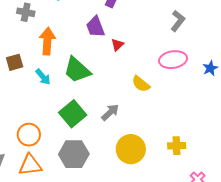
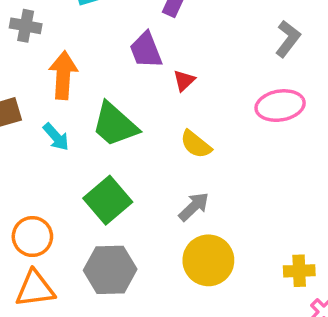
yellow semicircle: (141, 84) -> (196, 144), moved
gray arrow: (110, 112) -> (194, 207), moved
yellow cross: (177, 146) -> (299, 271), moved

